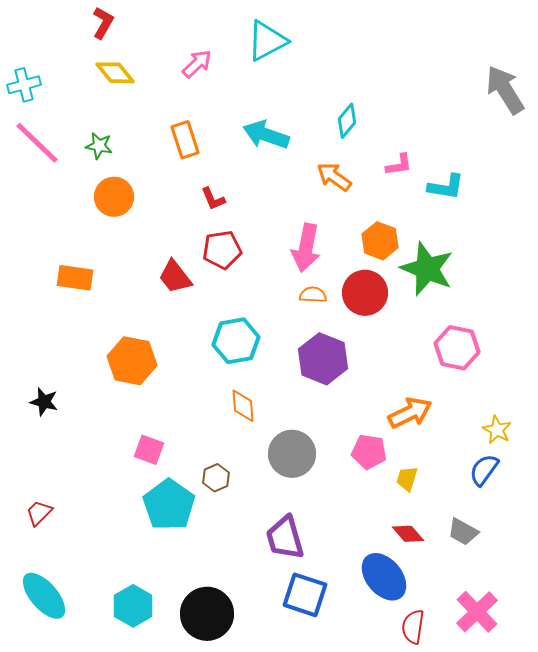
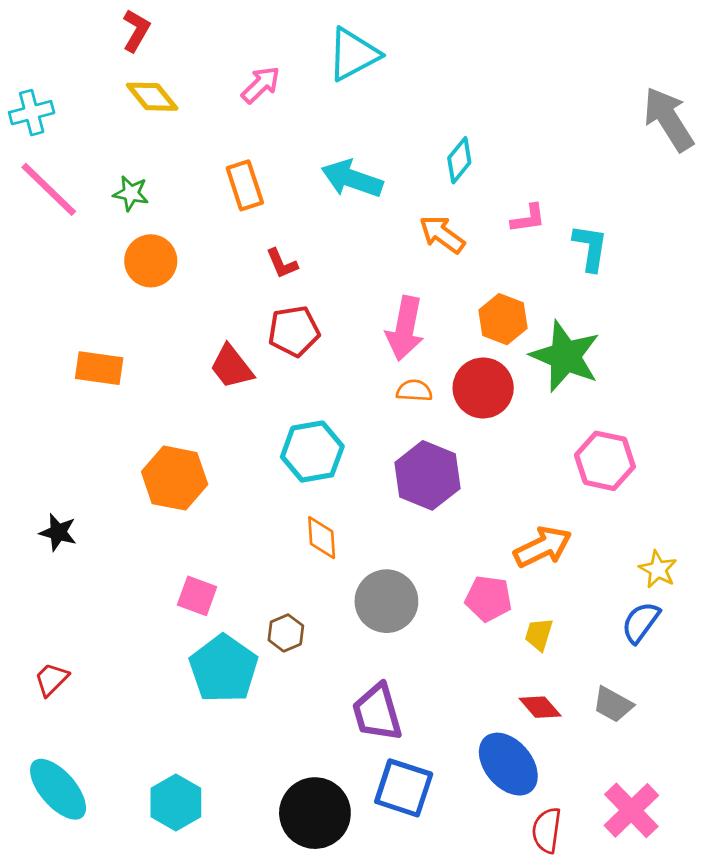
cyan L-shape: (446, 187) -> (590, 248), turned -90
black circle: (207, 614) -> (315, 813), moved

